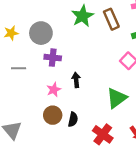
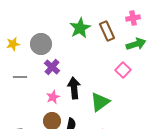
purple cross: (53, 58) -> (52, 67), turned 35
black arrow: (76, 80) -> (74, 88), size x1.5
green triangle: (117, 98) -> (100, 102), moved

